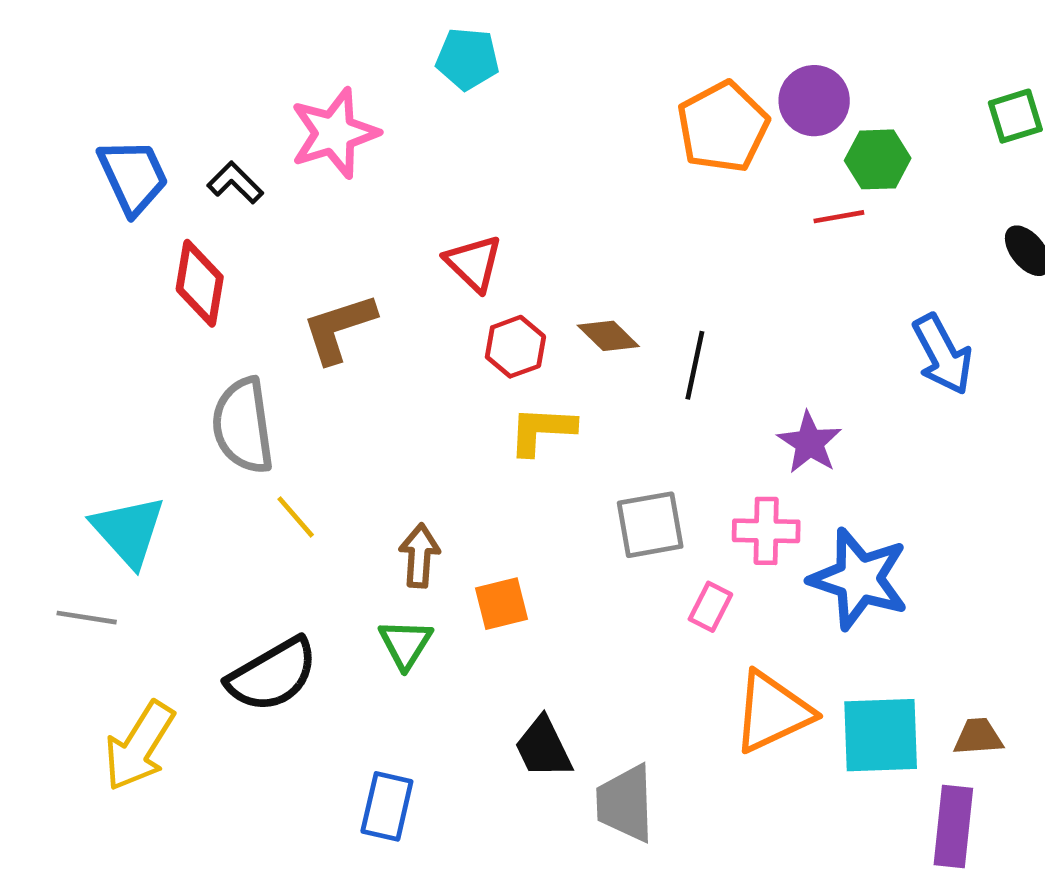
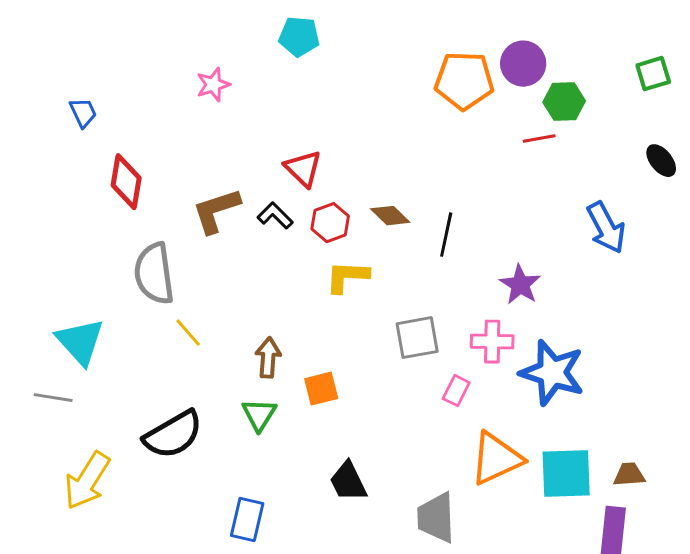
orange pentagon: (723, 127) -> (464, 81), turned 30
pink star: (334, 133) -> (213, 85), size x0.6
blue trapezoid: (133, 176) -> (83, 113), size x0.6
black L-shape: (235, 183) -> (275, 216), moved
gray trapezoid: (625, 803) -> (436, 518), moved

